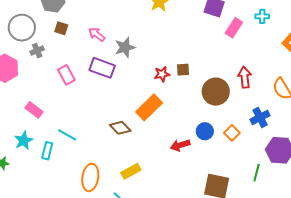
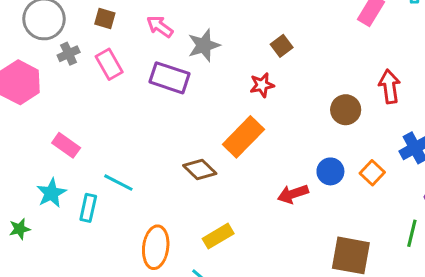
brown square: (183, 70) -> (282, 46), moved, turned -32
pink rectangle: (66, 75) -> (109, 64), moved
brown circle: (216, 92) -> (346, 110), size x0.7

